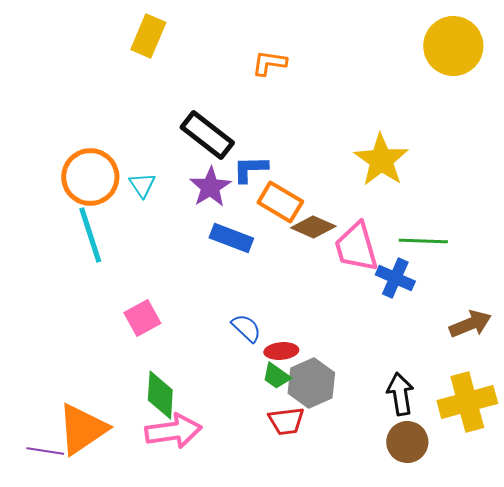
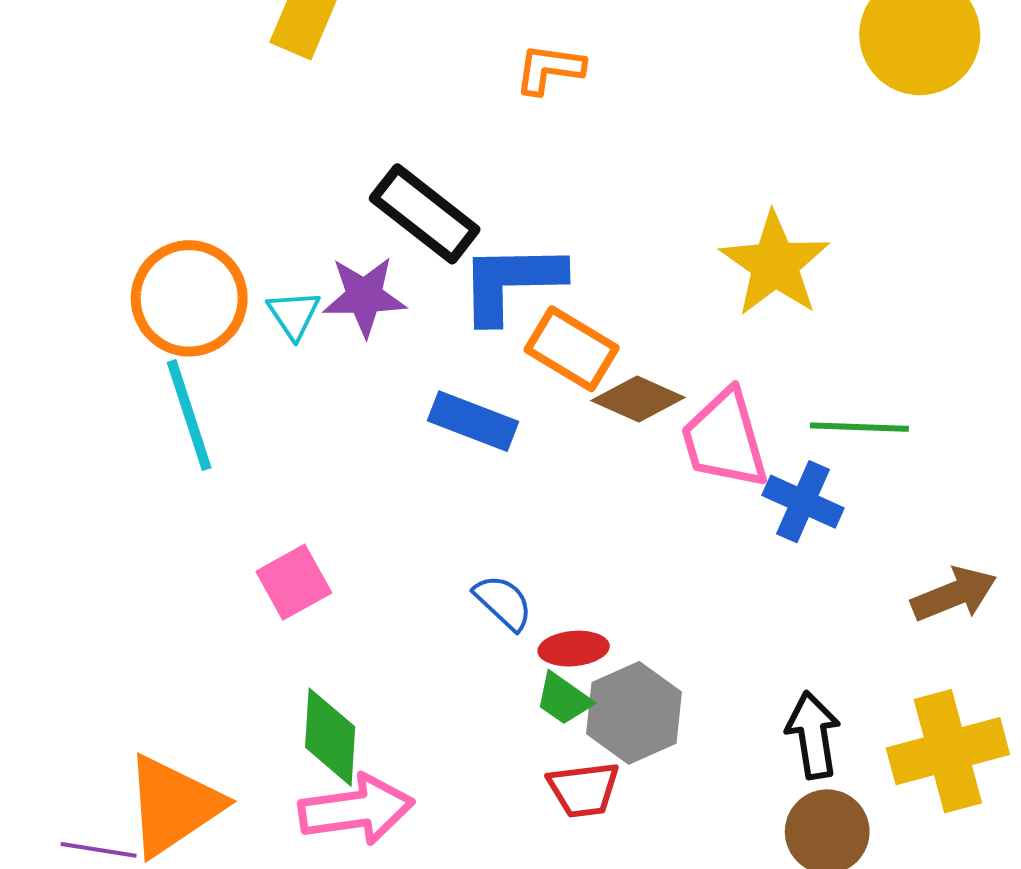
blue L-shape: (250, 169) -> (511, 282), size x1.5
purple star: (210, 187) -> (364, 296), moved, turned 30

